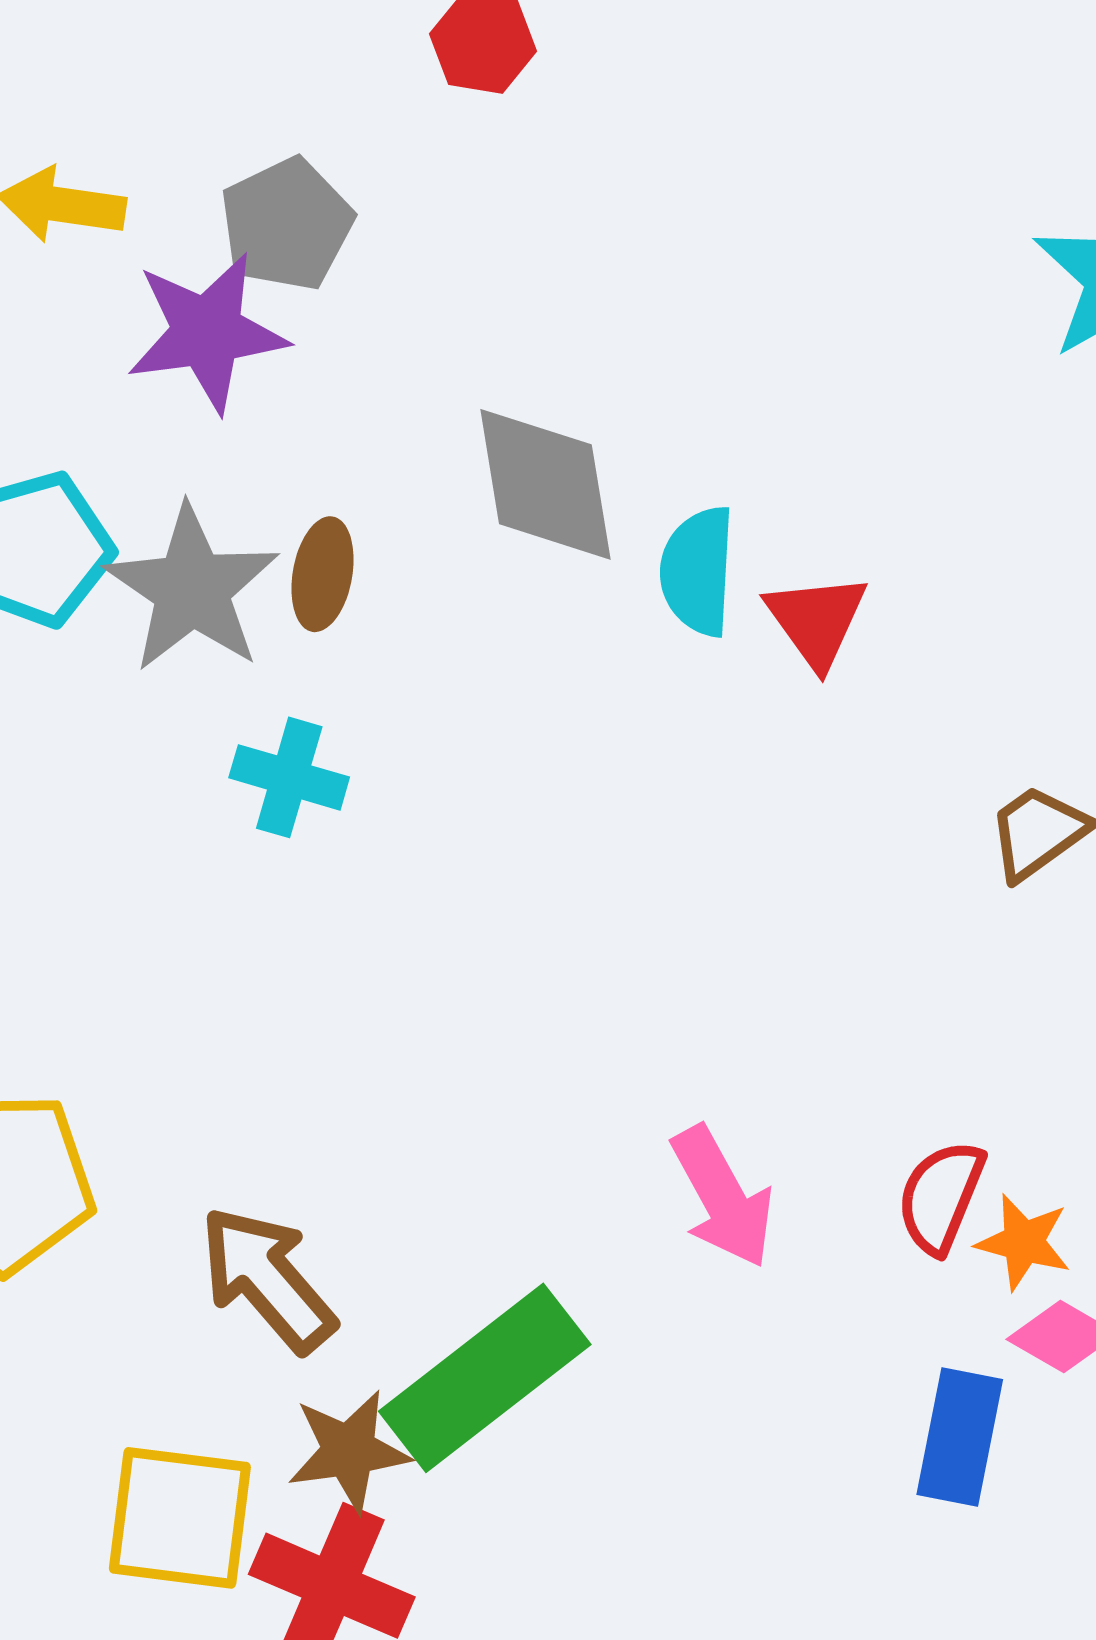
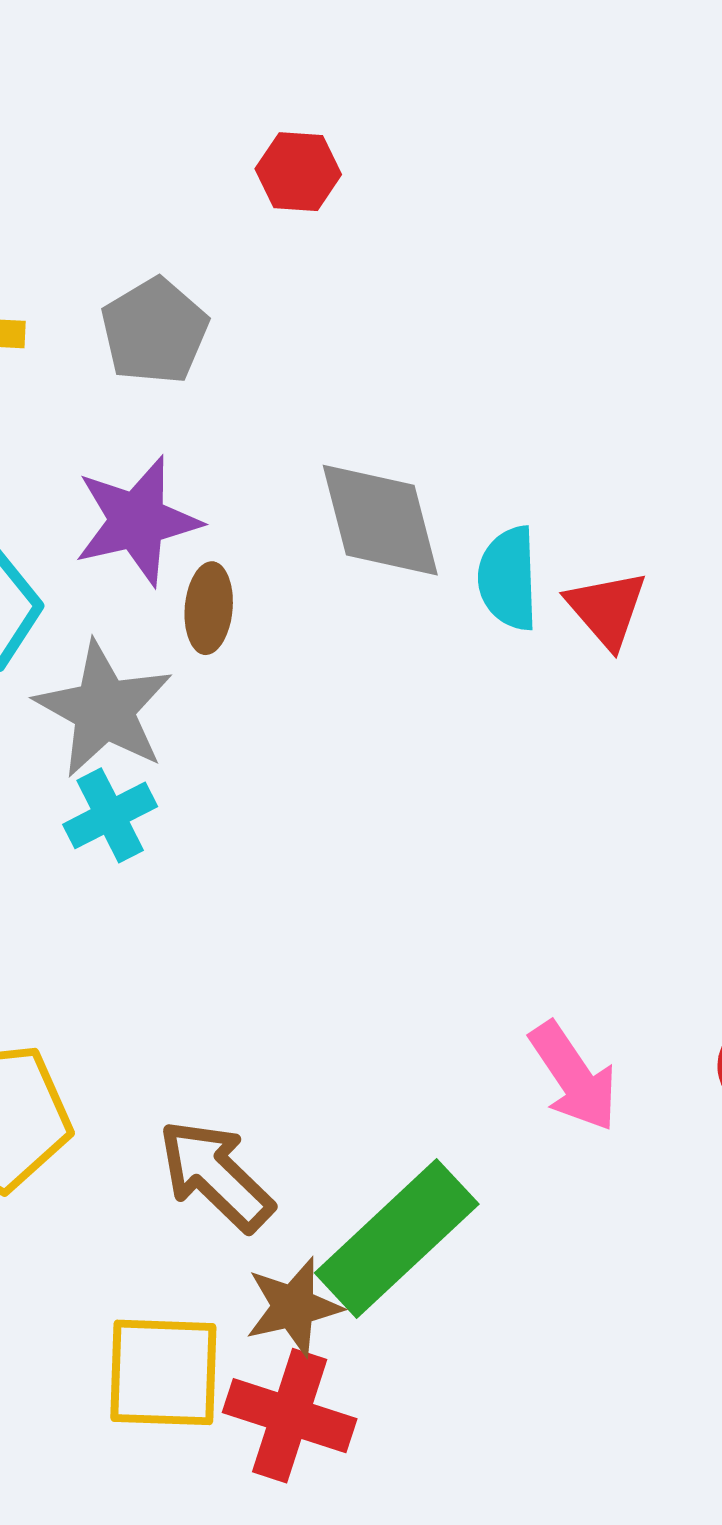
purple star: (207, 332) -> (137, 521), moved
gray star: (192, 589) -> (104, 709), moved
cyan cross: (289, 777) -> (110, 815), moved, turned -38

